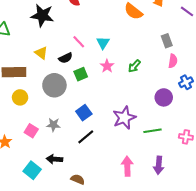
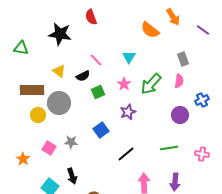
cyan triangle: (103, 43) -> (129, 57), moved
pink semicircle: (173, 61) -> (179, 81), moved
green arrow: (134, 66) -> (151, 84), size x1.6
gray circle: (54, 85) -> (59, 103), moved
purple star: (124, 118) -> (128, 112), moved, size x0.7
black line: (86, 137) -> (126, 154), moved
black arrow: (54, 159) -> (72, 176), turned -112

